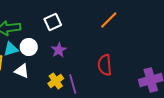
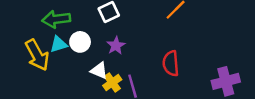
white triangle: (22, 71) -> (99, 71), moved

